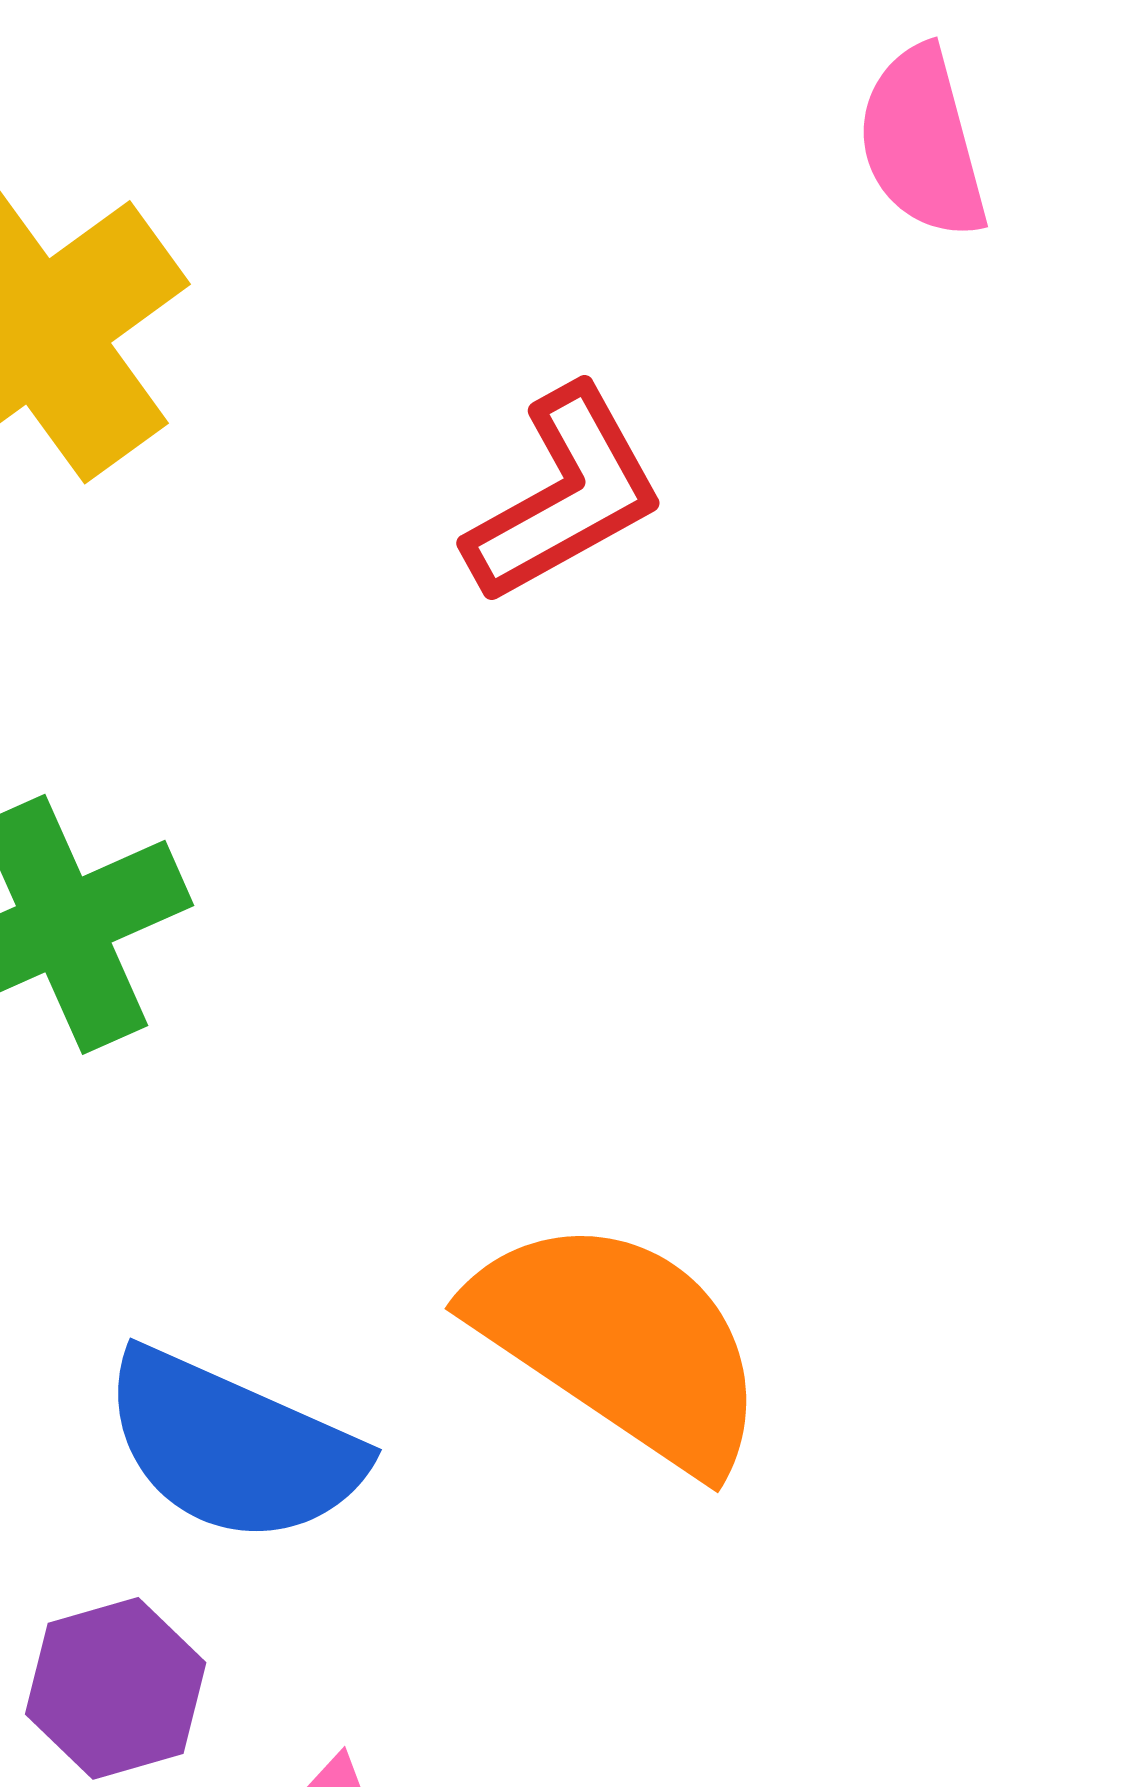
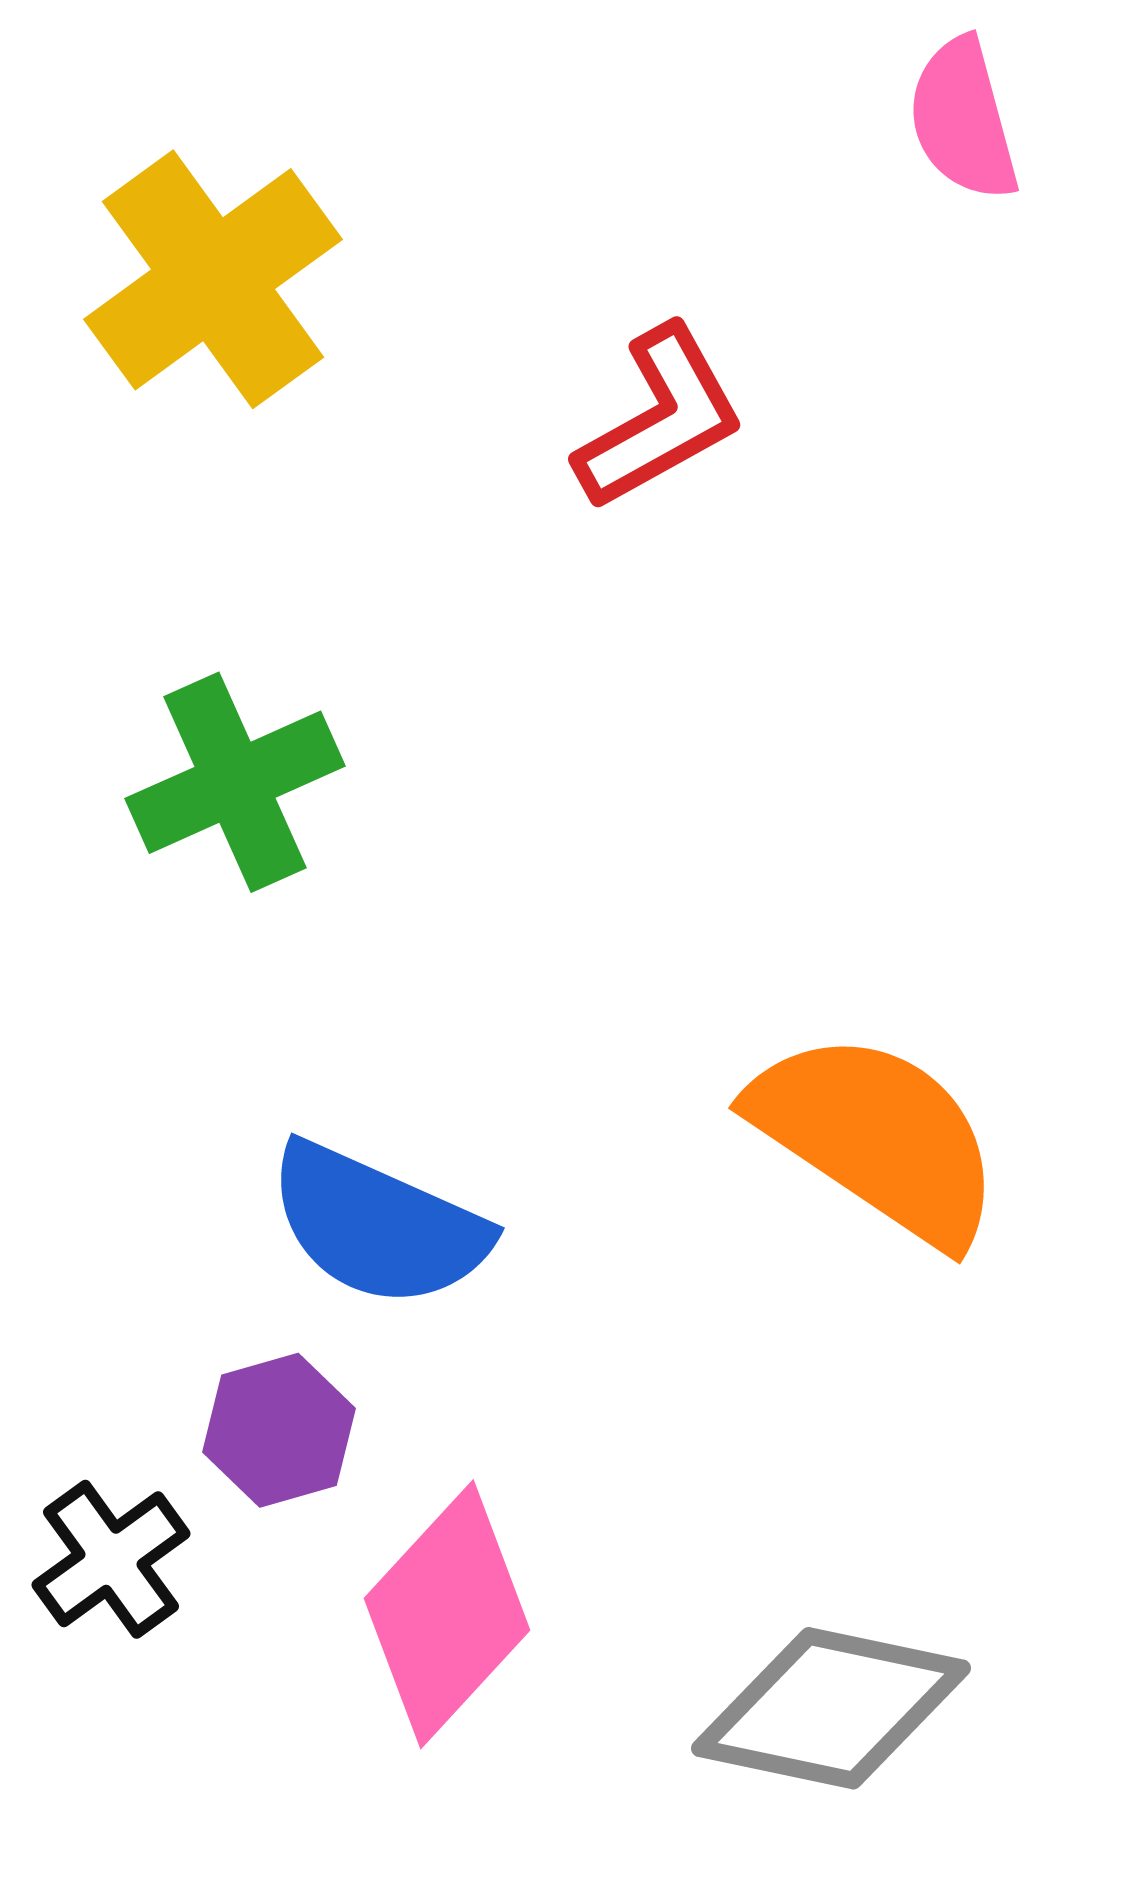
orange semicircle: (620, 1343) -> (877, 1137), moved

